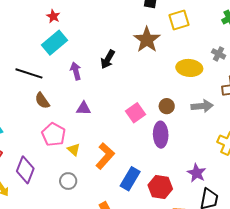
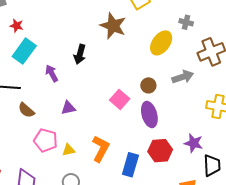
yellow ellipse: (189, 68) -> (161, 43), turned -45
yellow triangle: (74, 149) -> (69, 150), turned -40
red hexagon: (160, 187) -> (160, 151), moved

